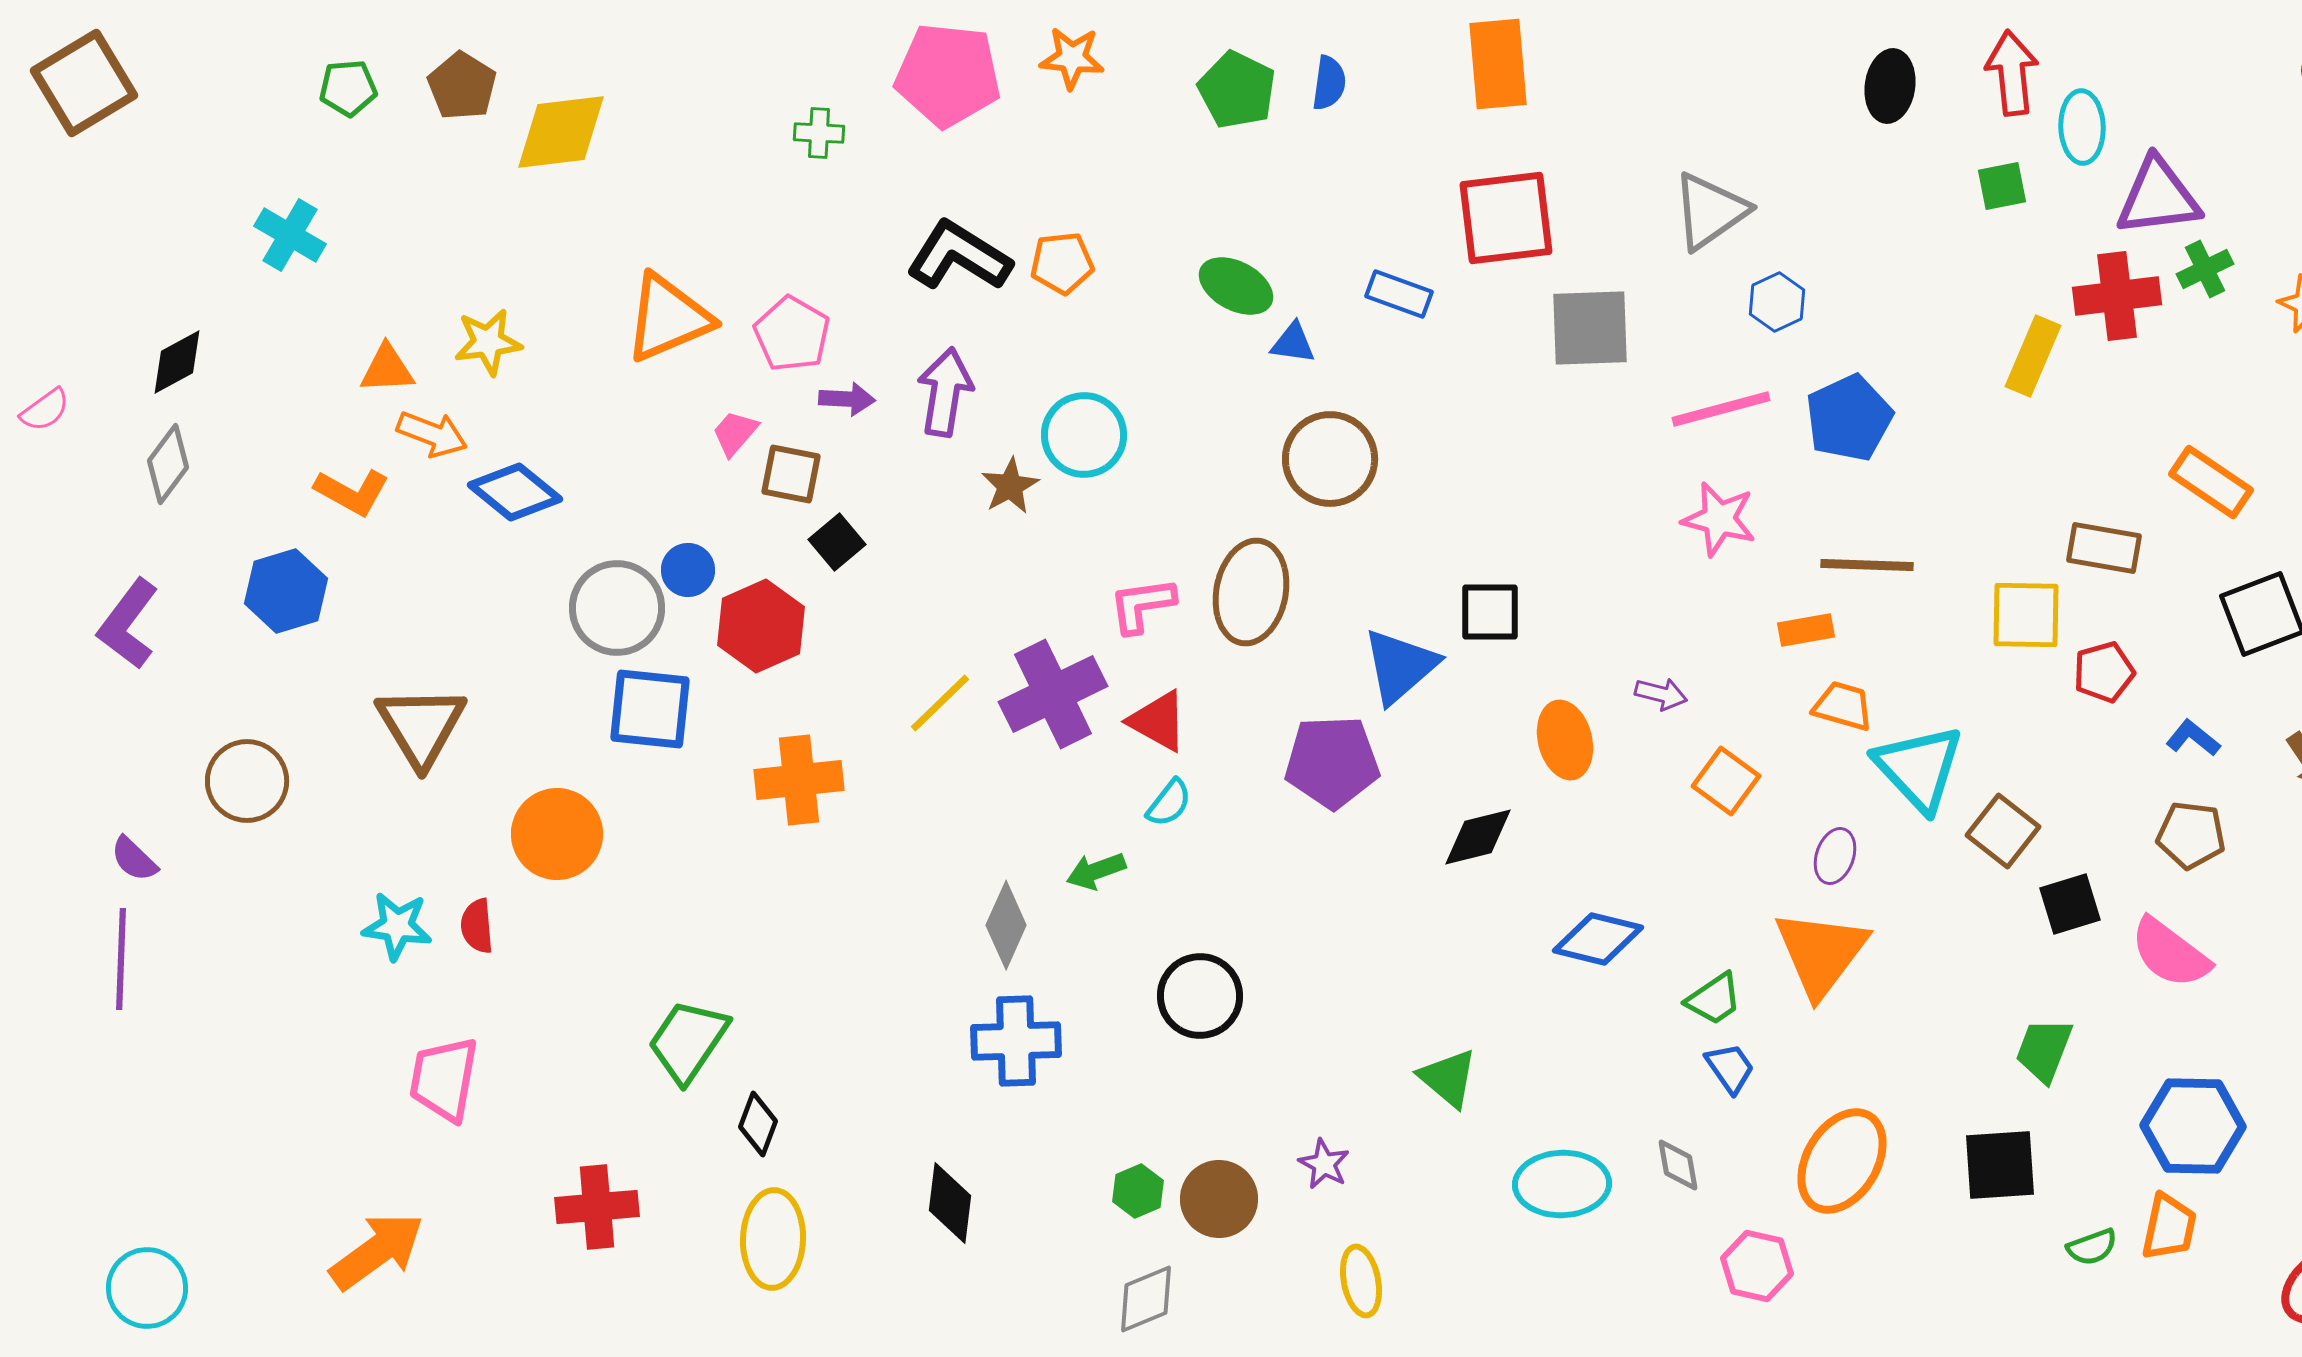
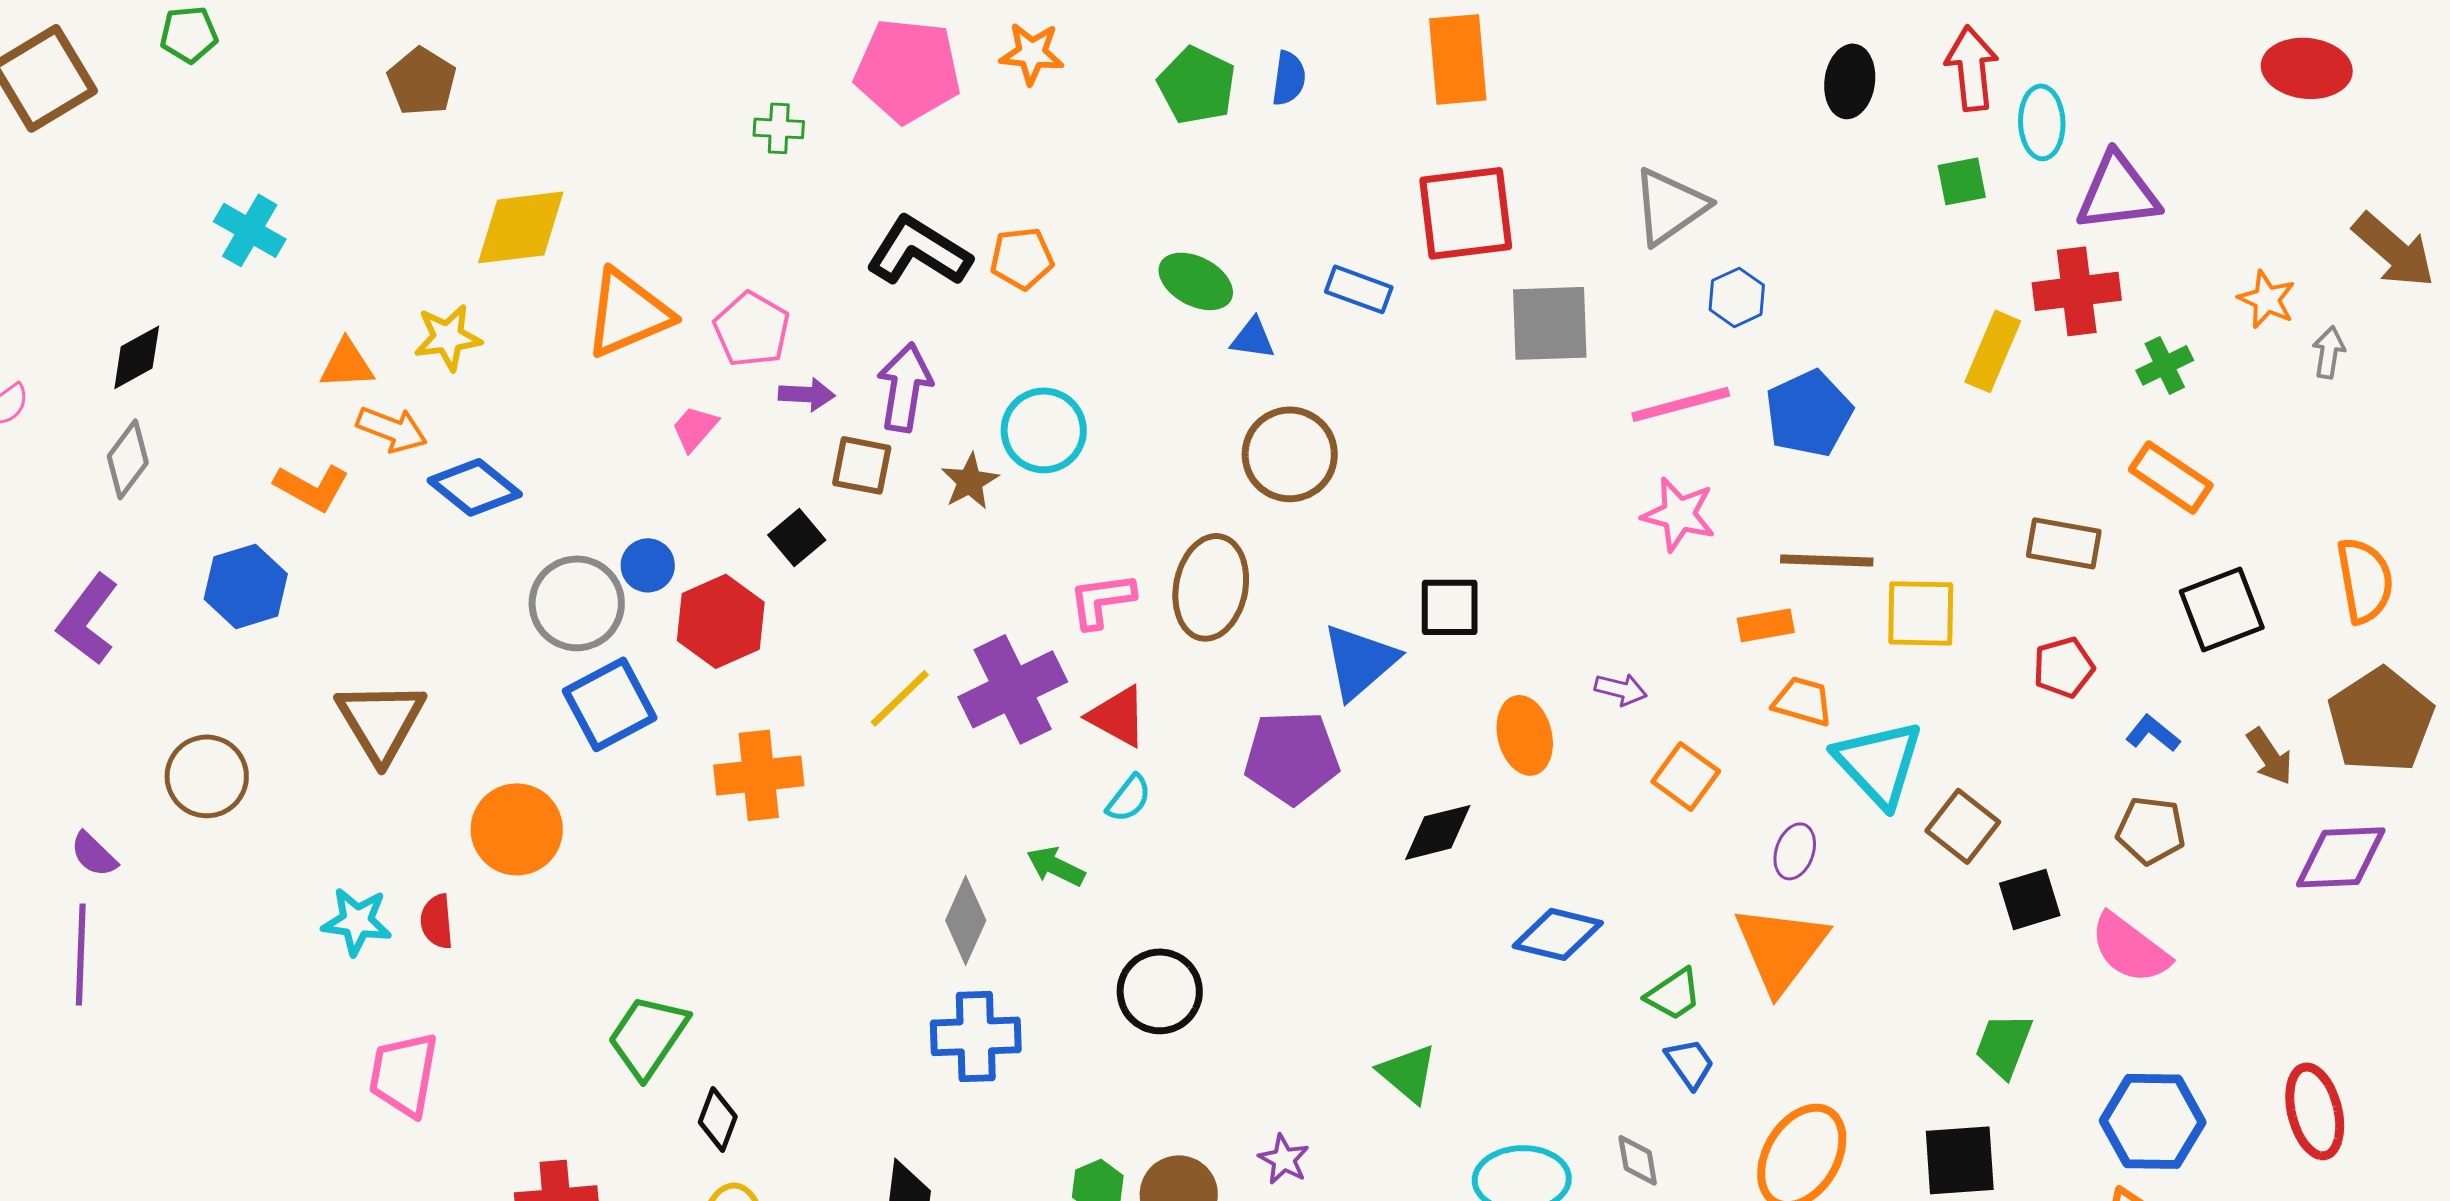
green pentagon: (348, 88) -> (189, 34), moved
yellow diamond: (561, 132) -> (521, 227), moved
green cross: (2205, 269) -> (2165, 365), moved
brown square: (791, 474) -> (862, 465), moved
yellow square: (2026, 615) -> (1921, 613), moved
blue square: (650, 709) -> (610, 704), turned -34
green arrow: (1096, 871) -> (1056, 866), turned 46

